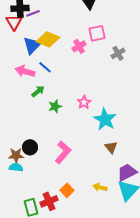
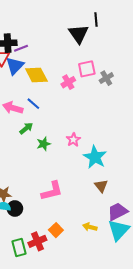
yellow diamond: (48, 39) -> (36, 75), turned 40
blue triangle: (32, 45) -> (15, 66), moved
gray cross: (118, 53) -> (106, 78), moved
black circle: (30, 147) -> (15, 208), moved
pink L-shape: (63, 152) -> (52, 191), turned 35

